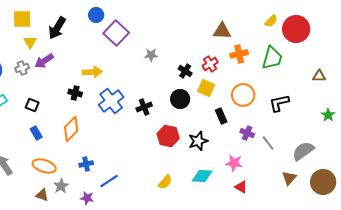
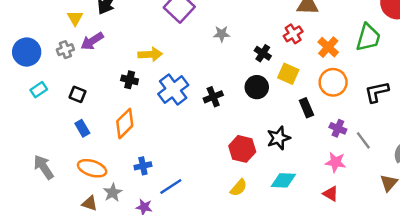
orange cross: (239, 54) -> (328, 47), moved, turned -36
red cross: (210, 64) -> (293, 34), moved
red hexagon: (168, 136) -> (242, 149), moved
pink star: (234, 163) -> (335, 162), moved

